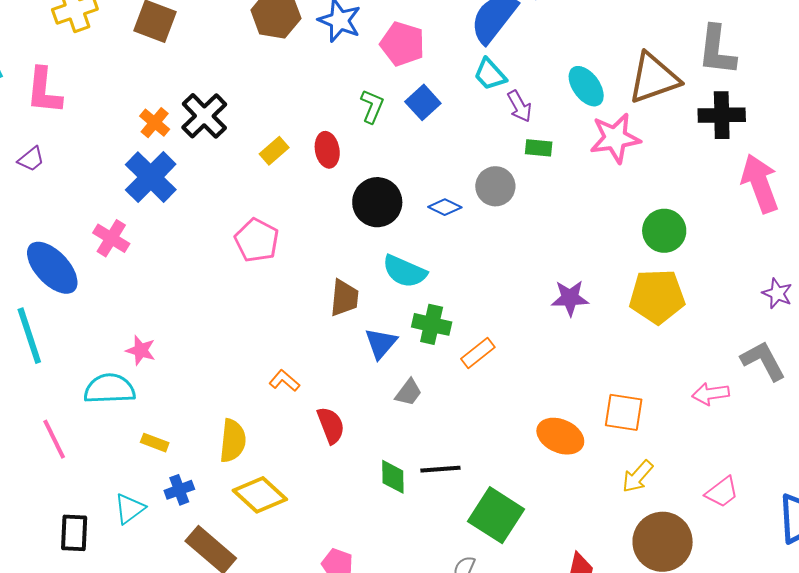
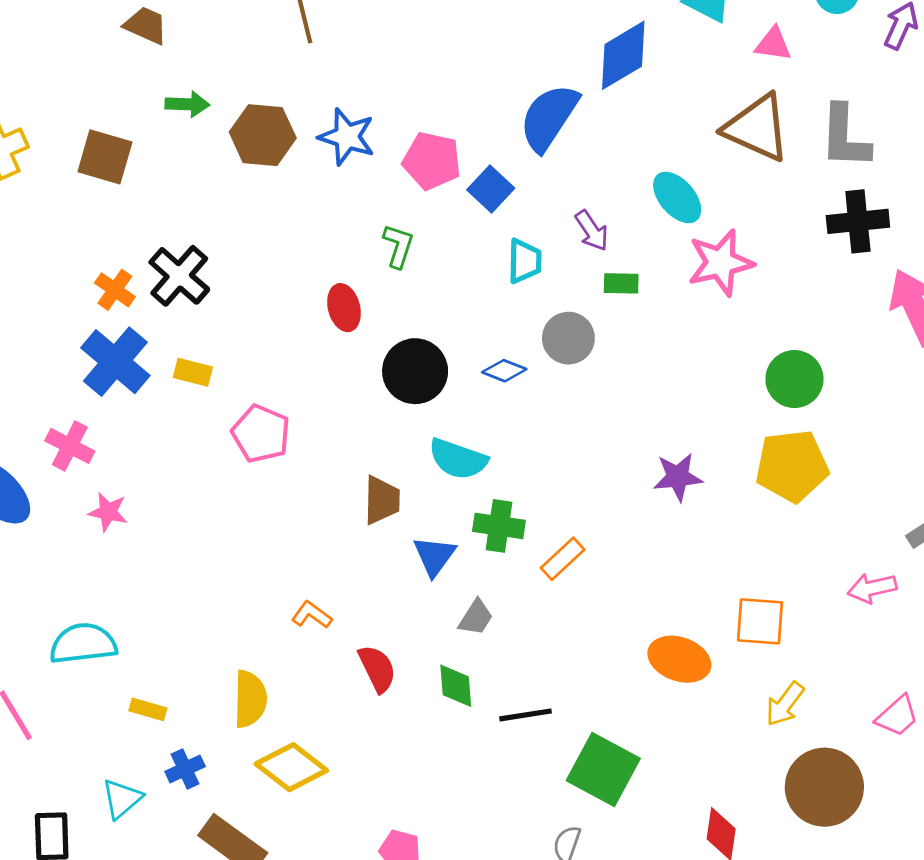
cyan trapezoid: (490, 74) -> (525, 261), moved, turned -132
brown triangle: (654, 78) -> (757, 128), moved, turned 48
blue square: (423, 102) -> (491, 189), moved
yellow rectangle: (274, 151) -> (193, 372), moved, turned 60
pink star: (141, 350) -> (108, 512), moved
green diamond: (393, 477) -> (456, 686), moved

